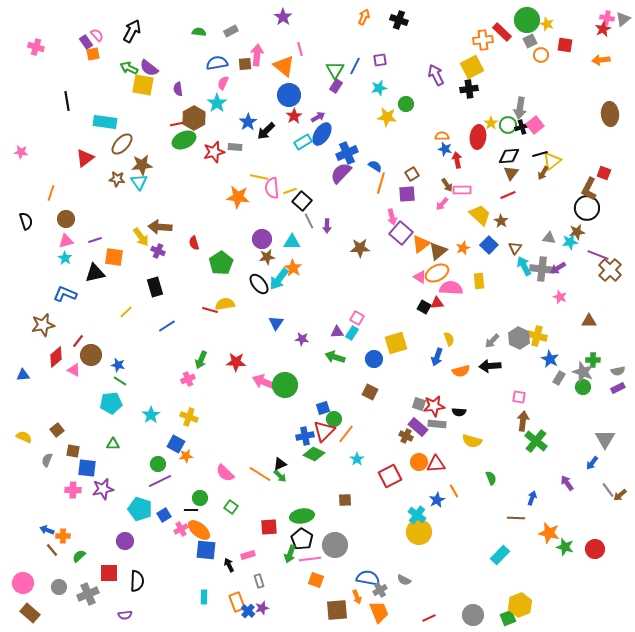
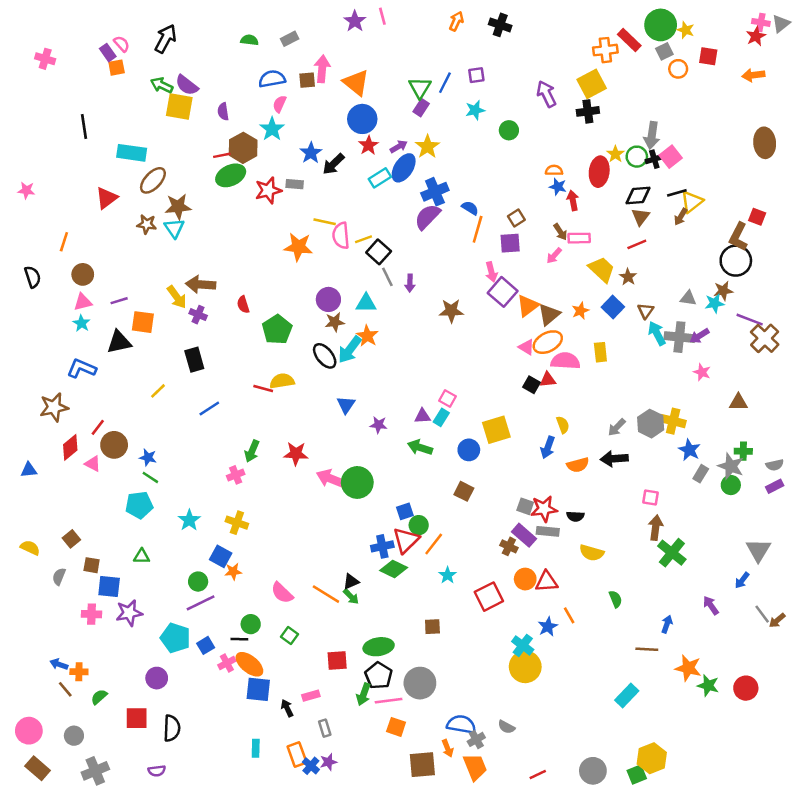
pink line: (300, 49) -> (382, 16), moved
yellow star: (387, 117) -> (427, 147), moved, turned 30
gray cross: (88, 594) -> (95, 771), moved

